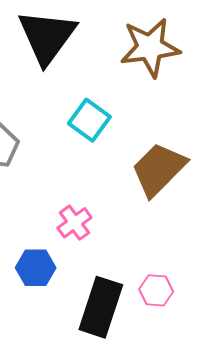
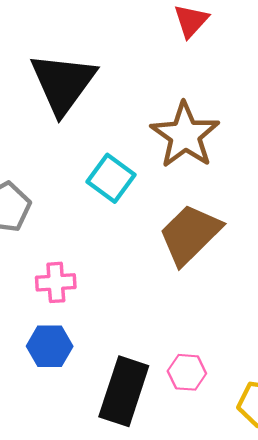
brown star: (150, 47) -> (185, 135), moved, turned -30
pink cross: (74, 223) -> (56, 282), moved, turned 32

